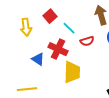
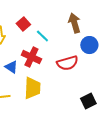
red semicircle: (87, 41) -> (67, 63), moved, size x1.5
yellow trapezoid: (72, 72) -> (32, 88), moved

